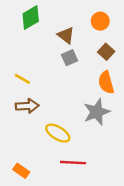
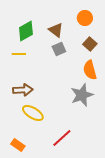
green diamond: (31, 18) -> (26, 31), moved
yellow line: (22, 79) -> (19, 54), moved, turned -32
yellow ellipse: (58, 133) -> (33, 113), moved
red line: (73, 163) -> (62, 138), turned -45

